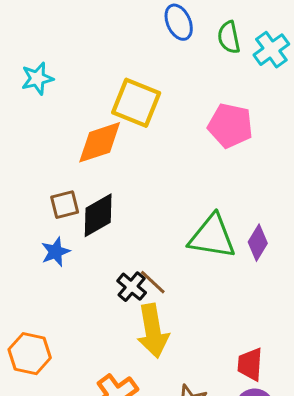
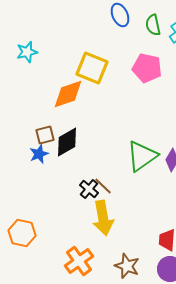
pink pentagon: (230, 126) -> (147, 68), moved
green triangle: (212, 237) -> (142, 156), turned -44
blue star: (56, 252) -> (39, 154), moved

